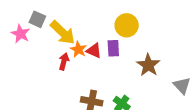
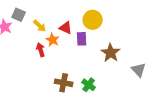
yellow arrow: (63, 33) -> (40, 26), size x0.6
red triangle: (94, 51) -> (66, 28), moved
red arrow: (64, 61) -> (41, 50), turned -32

